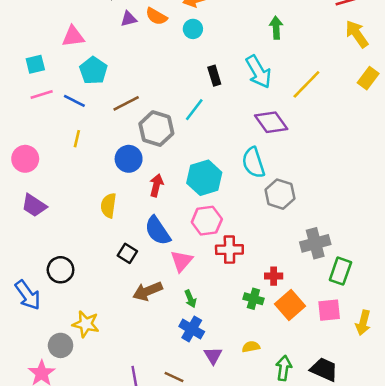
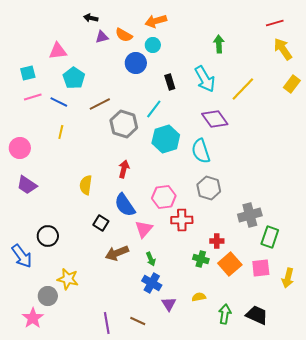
blue circle: (129, 159) -> (136, 63), moved
cyan hexagon: (204, 178) -> (166, 139), moved
gray hexagon: (280, 194) -> (209, 188), moved

